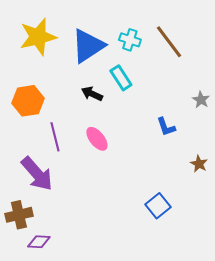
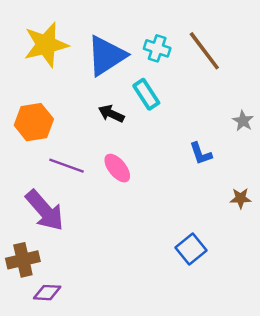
purple line: (55, 137) -> (66, 166), turned -56
brown star: (199, 164) -> (241, 198), turned -30

